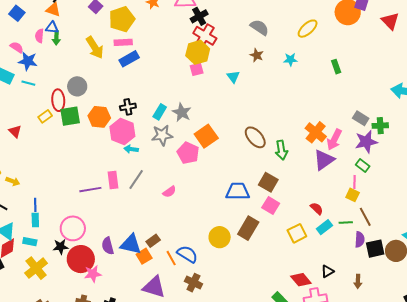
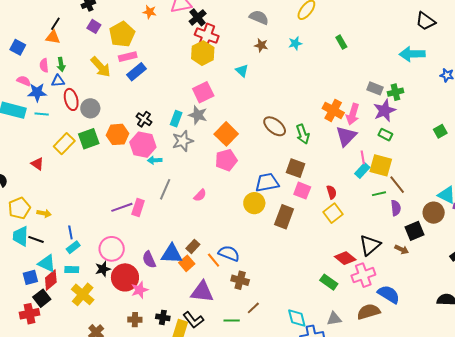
blue triangle: (52, 28) -> (58, 81), moved
pink square: (197, 69) -> (203, 92), moved, size x1.5
red ellipse: (58, 100) -> (71, 99), moved
black cross: (128, 107) -> (144, 119), turned -35
yellow rectangle: (45, 116) -> (64, 144), size x1.5
pink pentagon: (188, 153) -> (226, 160), moved, turned -30
pink rectangle: (113, 180) -> (138, 208), moved, turned 36
pink line: (354, 182) -> (363, 157), moved
yellow square: (353, 195) -> (381, 165), size x1.6
red semicircle: (317, 209) -> (332, 192), moved, turned 40
cyan rectangle: (35, 220) -> (73, 247), turned 64
cyan rectangle: (324, 227) -> (362, 170), moved
yellow circle: (220, 237) -> (254, 203), moved
black square: (375, 249) -> (415, 231), moved
black triangle: (327, 271) -> (370, 245), size x1.6
brown arrow: (358, 281) -> (402, 249), turned -56

